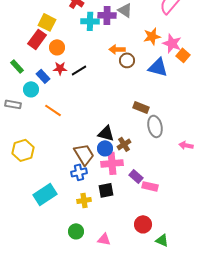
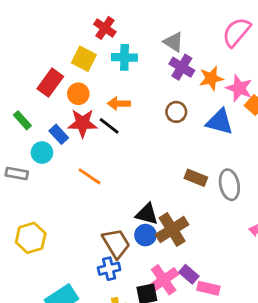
purple cross: (107, 15) -> (182, 67), moved, turned 30
yellow square: (47, 22) -> (84, 59), moved
orange arrow: (117, 49) -> (119, 104), moved
red star: (60, 68) -> (83, 123), size x1.5
black line: (79, 70) -> (109, 126), turned 70
orange line: (53, 110) -> (89, 176), moved
gray ellipse: (155, 126) -> (229, 185), moved
brown cross: (124, 144) -> (172, 229), size x1.6
pink cross: (112, 163) -> (164, 280), moved, turned -30

